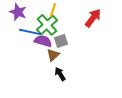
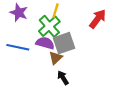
blue line: (30, 32) -> (18, 47), moved
gray square: (61, 41) -> (64, 43), size x1.5

